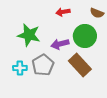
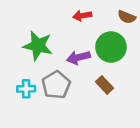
brown rectangle: (80, 65) -> (104, 85), size x0.6

